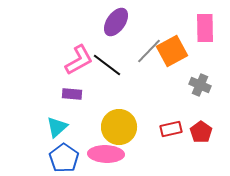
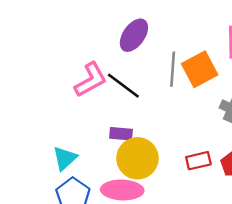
gray line: (149, 51) -> (173, 69), turned -40
purple rectangle: (72, 94) -> (121, 134), moved

